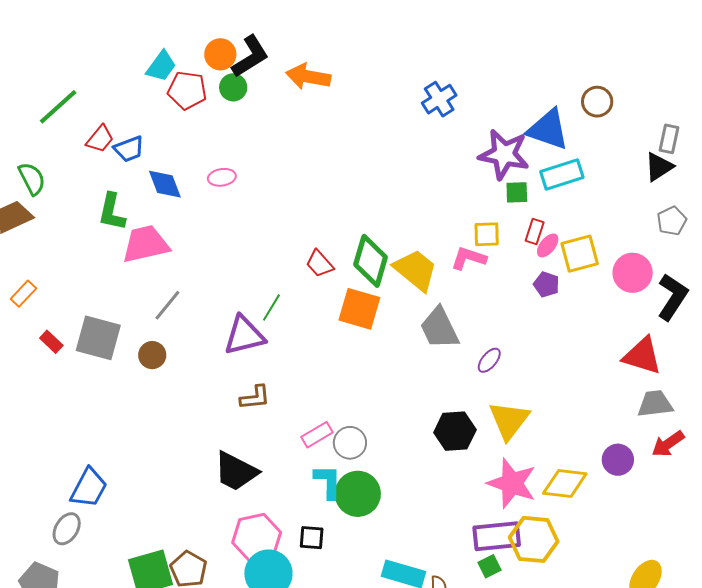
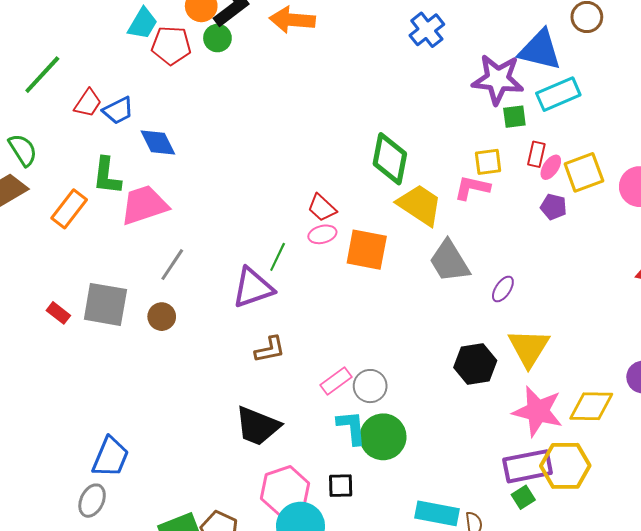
pink ellipse: (222, 177) -> (322, 234), moved
green diamond: (371, 261) -> (390, 159), moved
orange rectangle: (23, 294) -> (69, 209), moved, size x1.4

